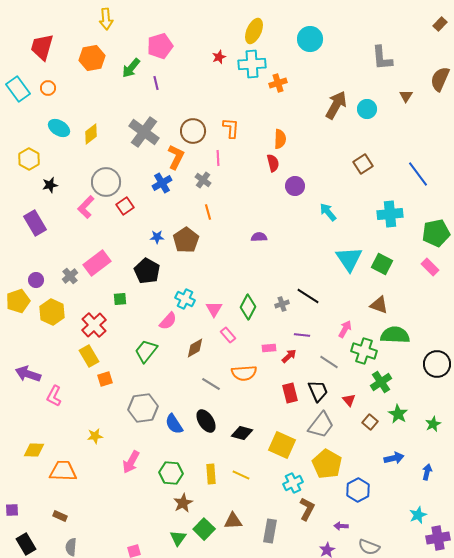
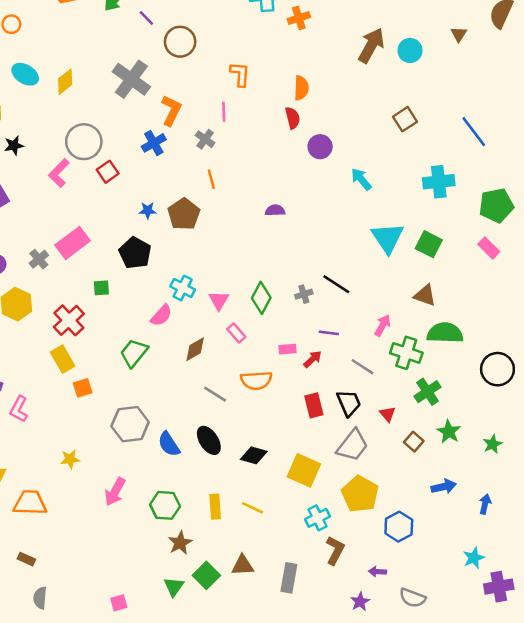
purple line: (156, 83) -> (146, 18), turned -32
brown circle: (193, 131) -> (180, 42), moved

